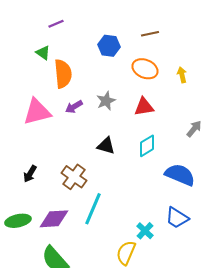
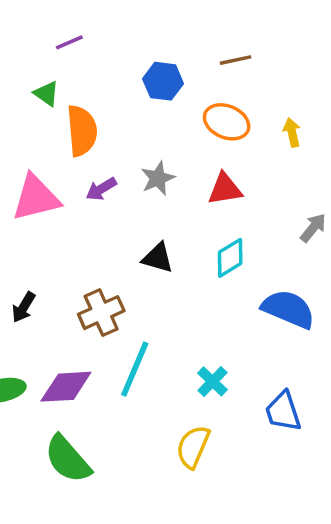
brown cross: (74, 177) -> (101, 313), turned 30
blue trapezoid: (177, 218) -> (283, 411), moved, turned 40
cyan cross: (145, 231) -> (212, 381), moved

